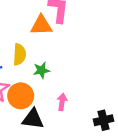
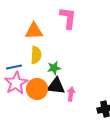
orange triangle: (41, 25) -> (34, 31), moved
black triangle: (33, 119) -> (56, 86), moved

